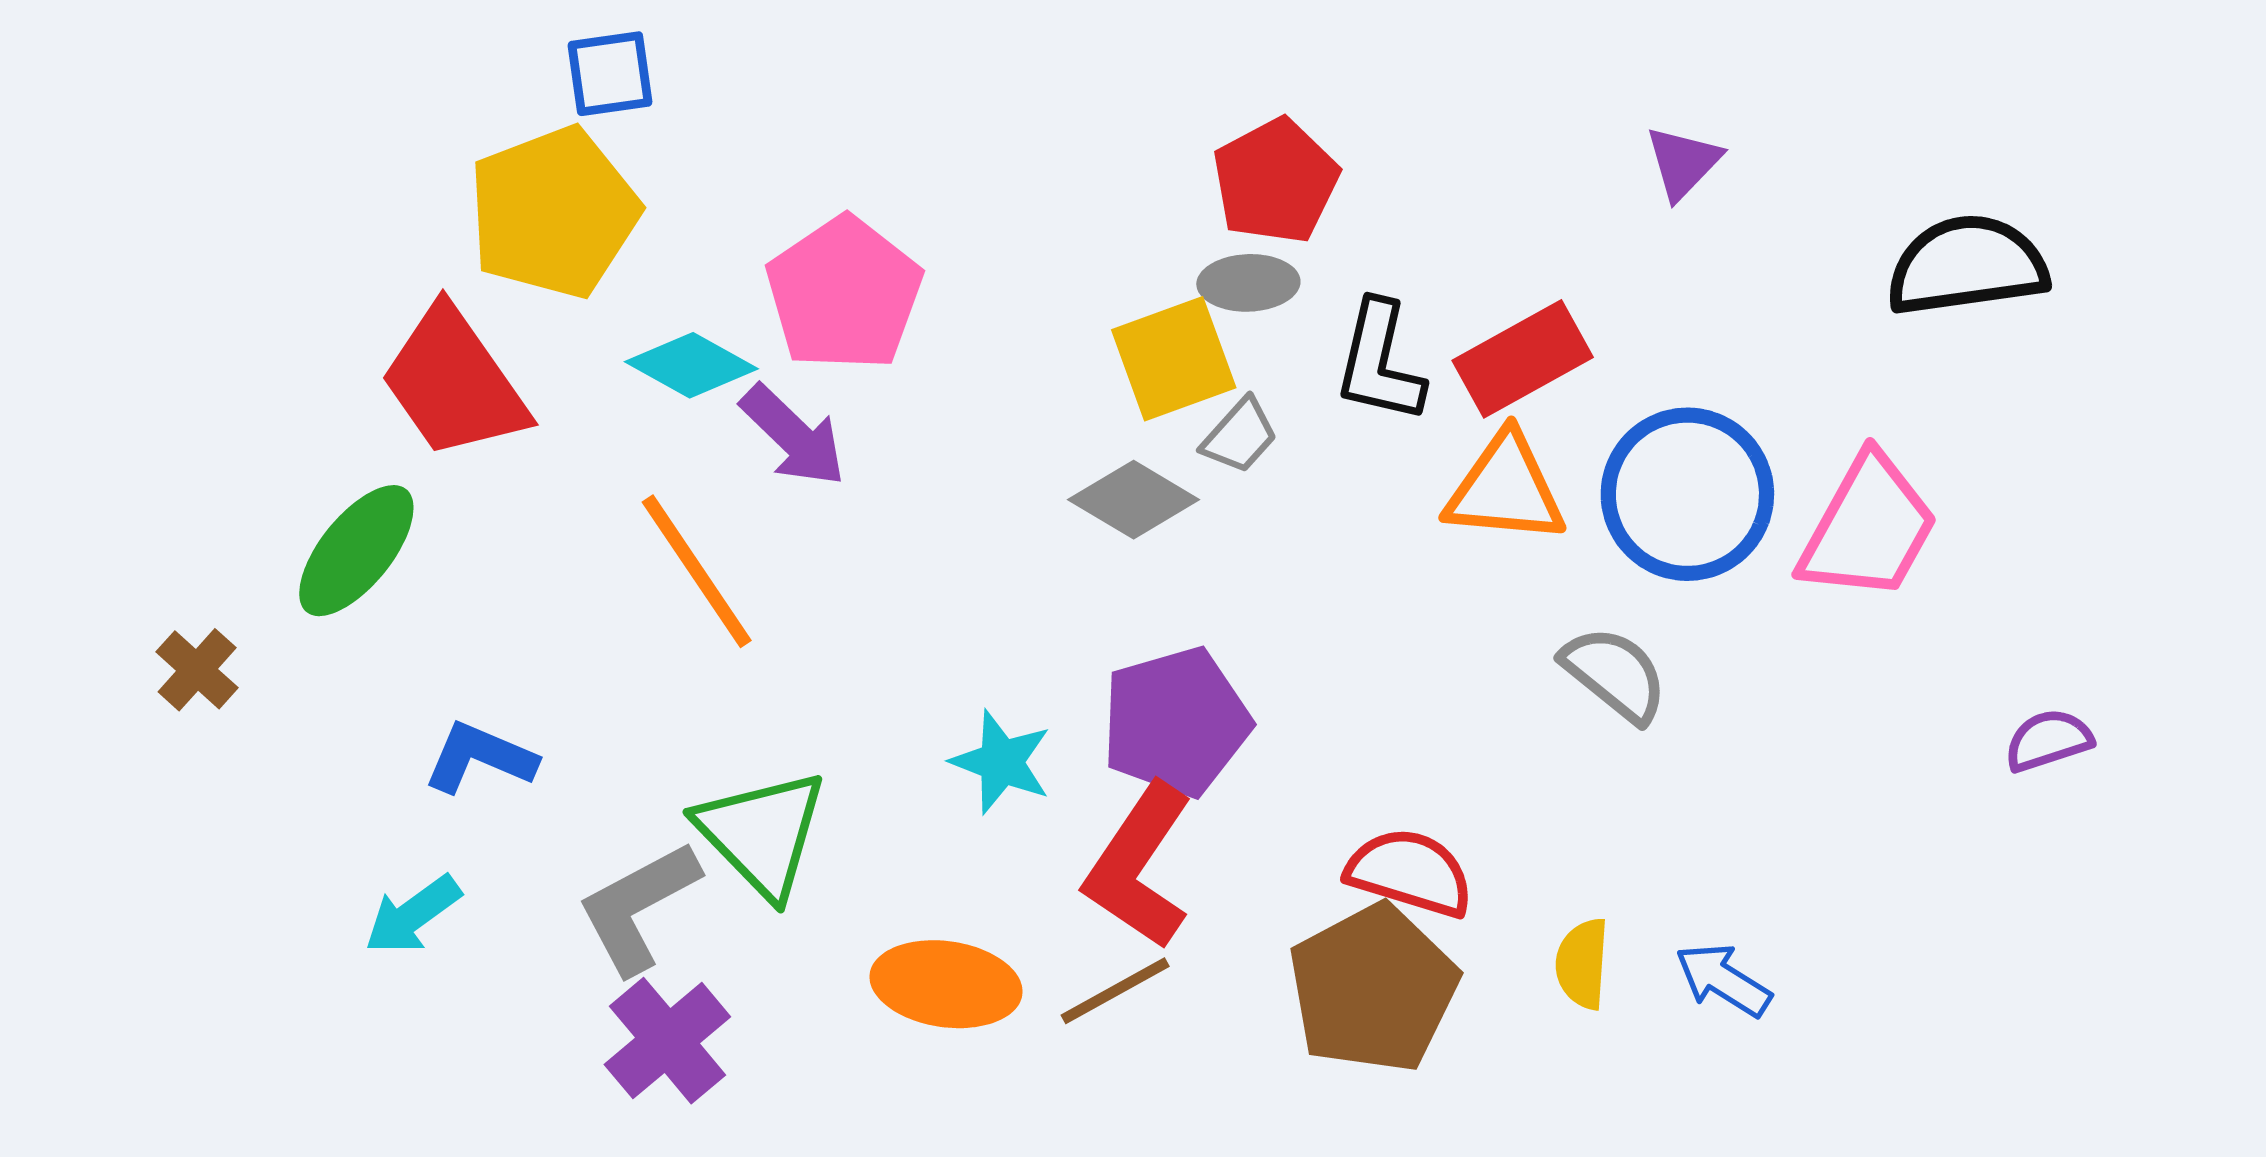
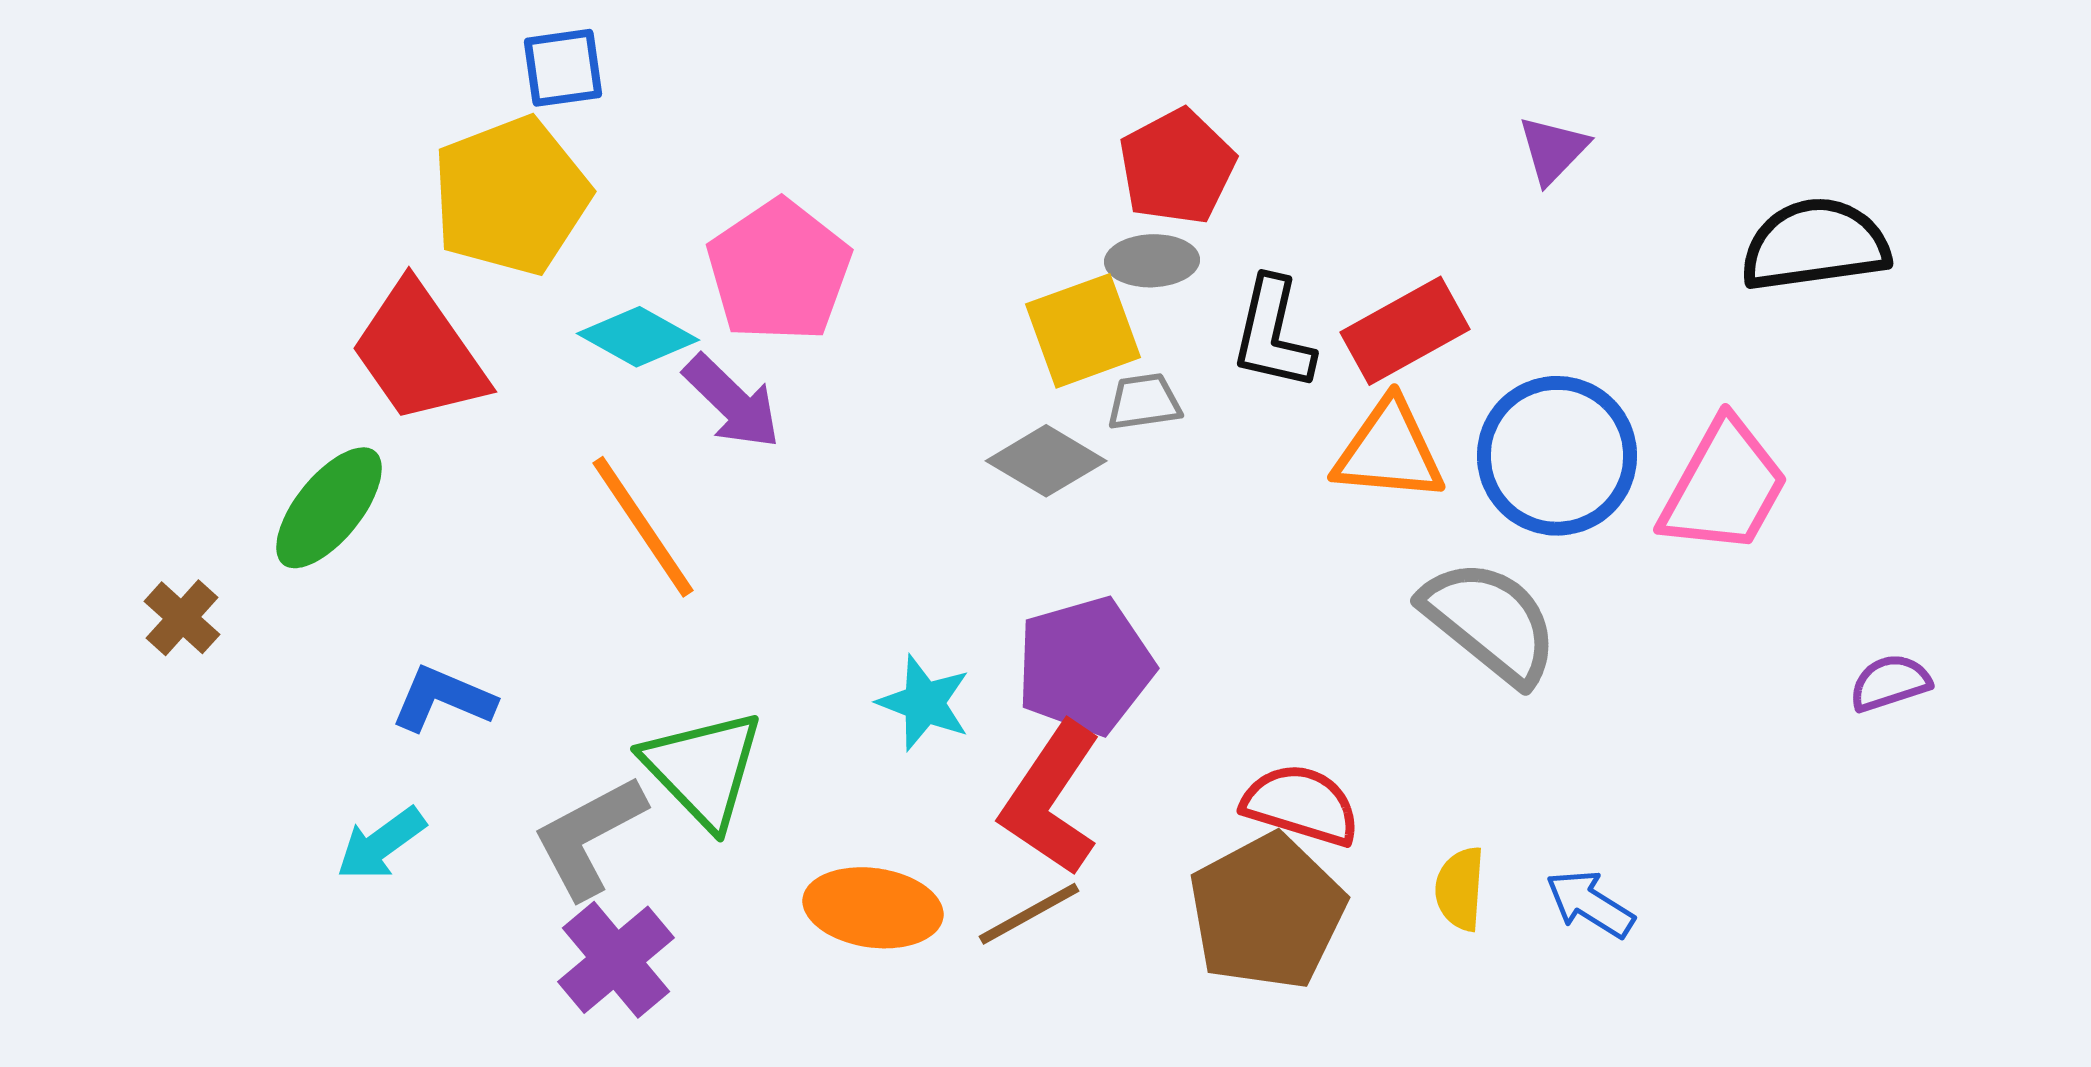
gray trapezoid: (1240, 436) -> (1144, 402), turned -140
gray semicircle: (1615, 674) -> (1490, 622), size x1.4

